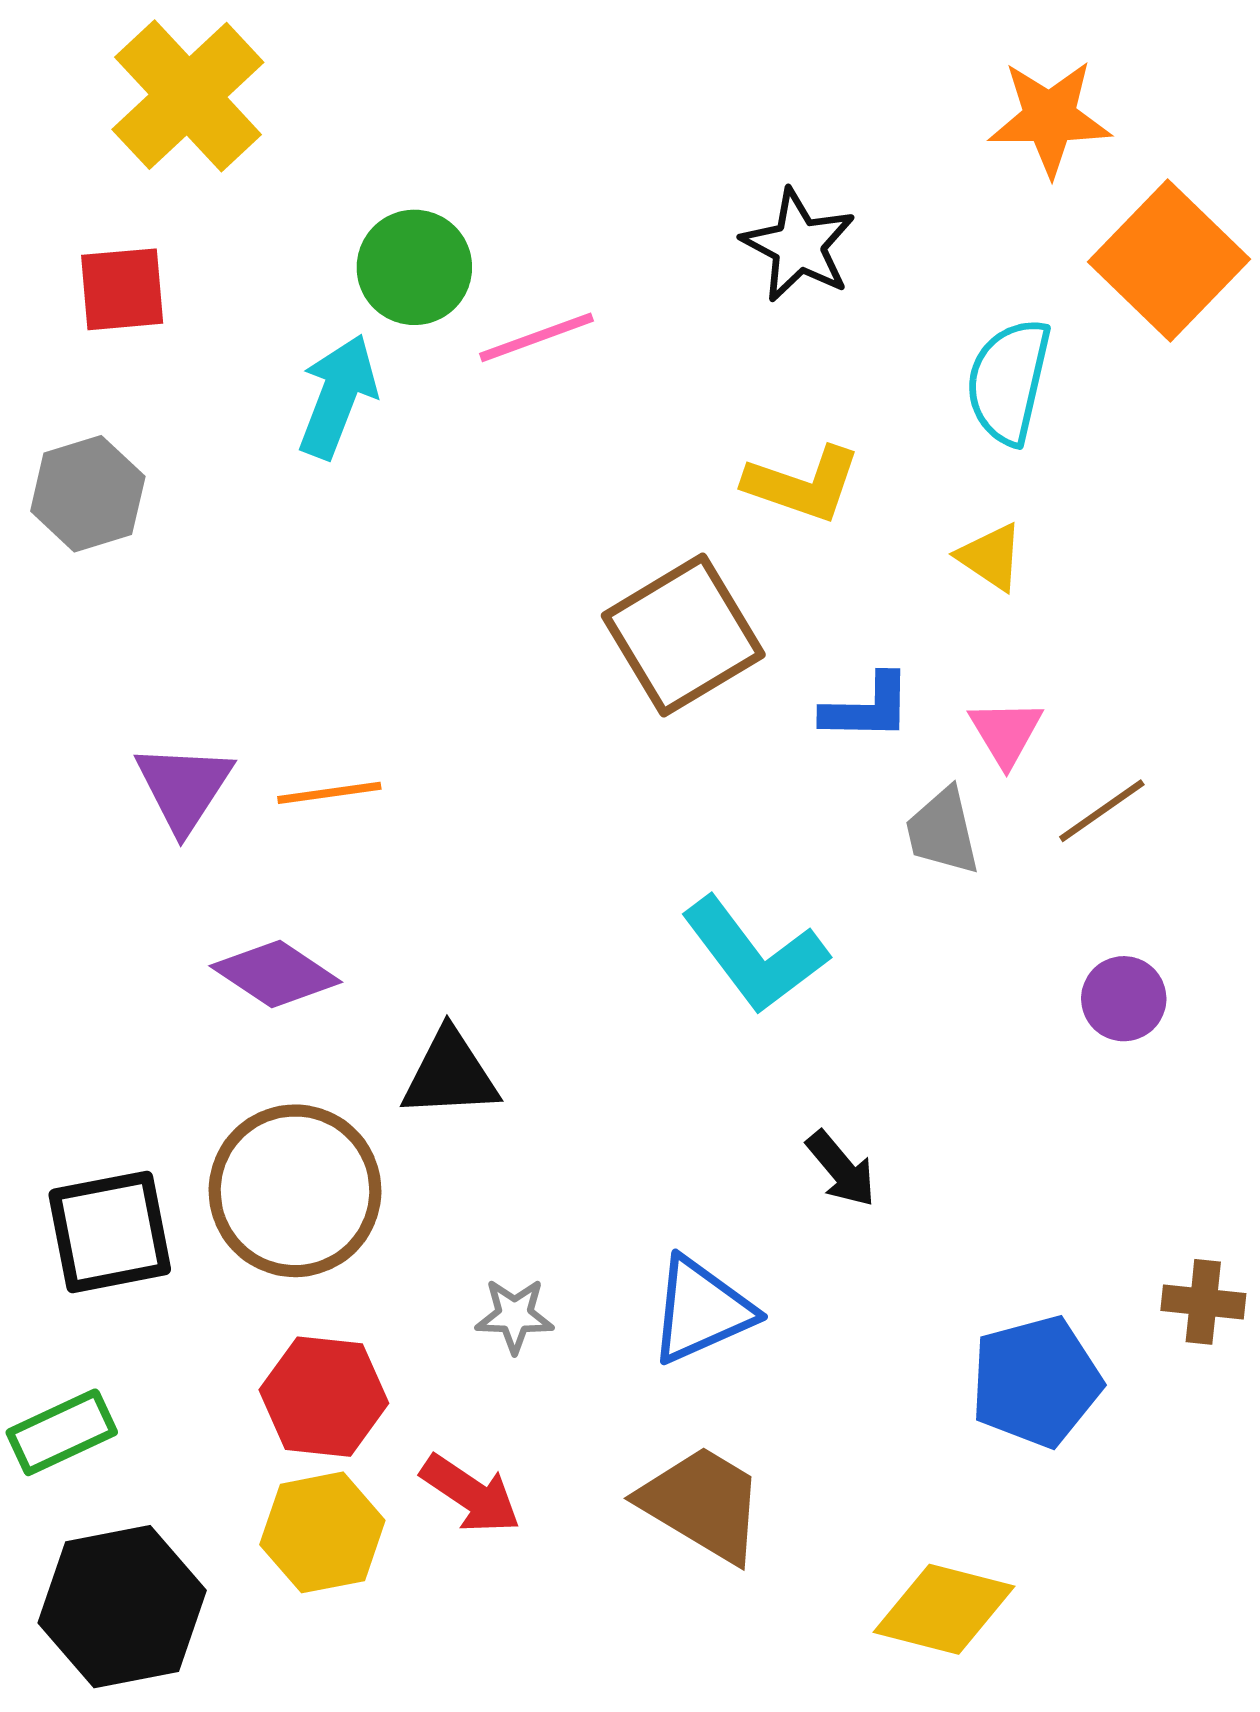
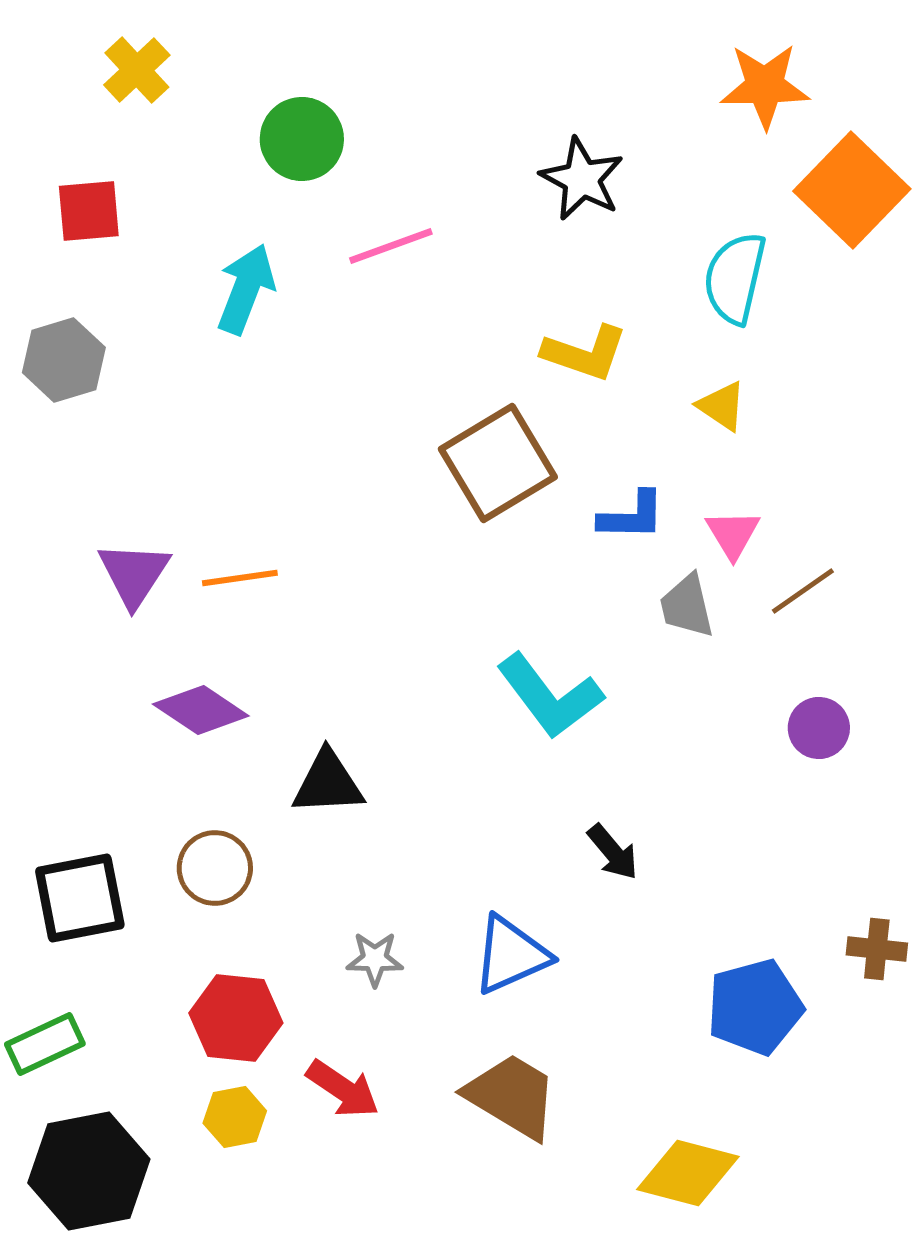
yellow cross: (188, 96) -> (137, 70), size x0.6
green circle: (414, 267) -> (302, 139), moved
brown circle: (295, 1191) -> (215, 868), size x0.6
yellow hexagon: (322, 1532) -> (235, 1117), size x0.7

